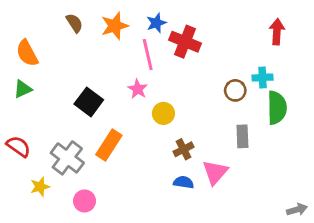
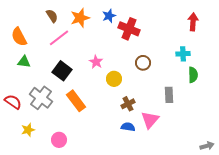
pink line: (148, 55) -> (59, 38), moved, turned 65
green triangle: (23, 89) -> (24, 62), moved, turned 32
brown circle: (235, 90) -> (143, 63), moved
green semicircle: (277, 108) -> (193, 75), size x0.7
orange rectangle: (109, 145) -> (76, 101), turned -70
gray cross: (67, 158) -> (41, 98), moved

